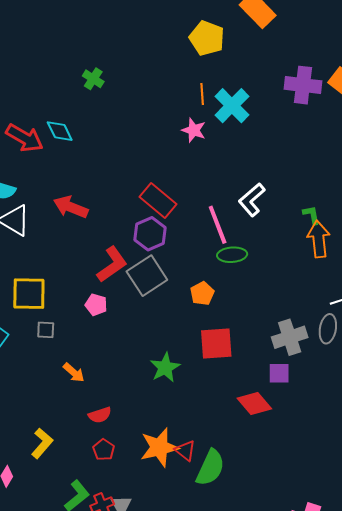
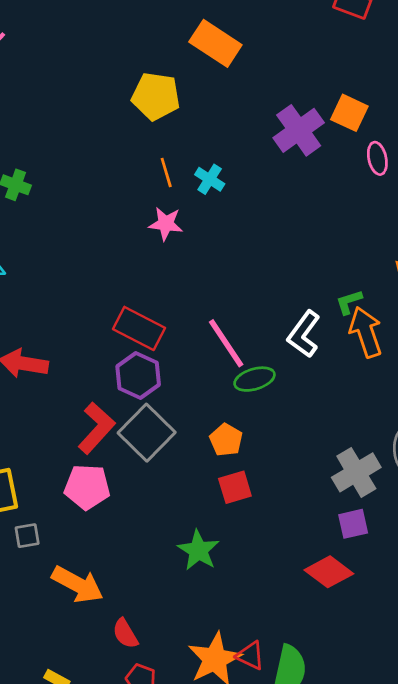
purple cross: (303, 85) -> (299, 130), turned -30
cyan cross: (232, 106) -> (210, 179), size x0.6
white L-shape: (252, 200) -> (304, 334), moved
green L-shape: (311, 215) -> (349, 302), turned -85
pink pentagon: (96, 305) -> (87, 487), size x1.5
red square: (216, 343) -> (235, 487), moved, size x0.7
orange arrow: (74, 373) -> (78, 584), size x1.6
red semicircle: (100, 415) -> (125, 634), turned 90

